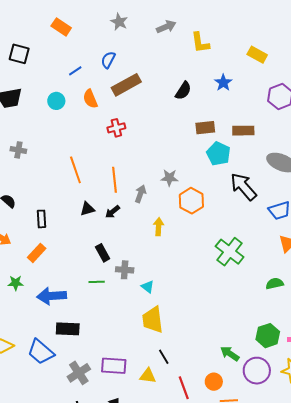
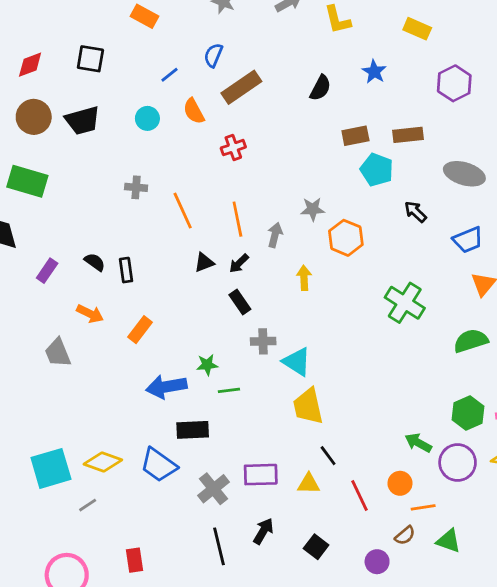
gray cross: (18, 150) -> (136, 187), moved
black arrow: (243, 187) -> (415, 212), size x0.6
black rectangle: (42, 219) -> (126, 270), moved
black rectangle: (103, 253) -> (240, 302), moved
green line: (97, 282) -> (229, 390), moved
green star: (16, 283) -> (207, 365), moved
green semicircle: (275, 284) -> (471, 341), size x1.4
cyan triangle: (148, 287) -> (297, 362), size x1.6

